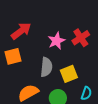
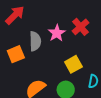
red arrow: (21, 31) -> (15, 15), moved
gray semicircle: (46, 67) -> (35, 41), moved

